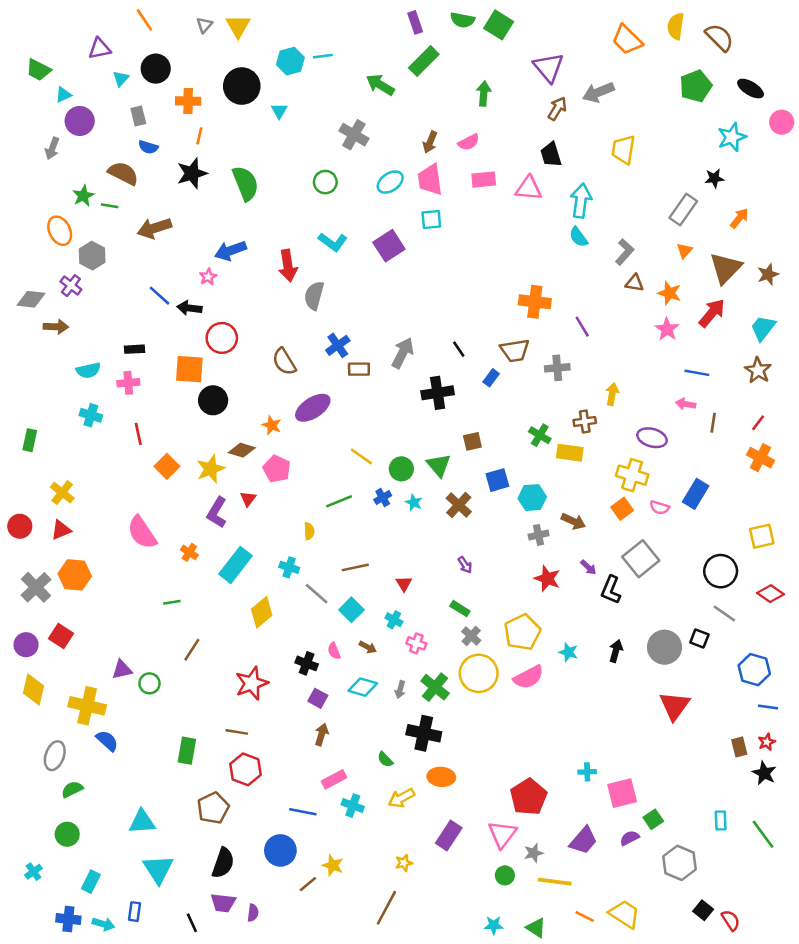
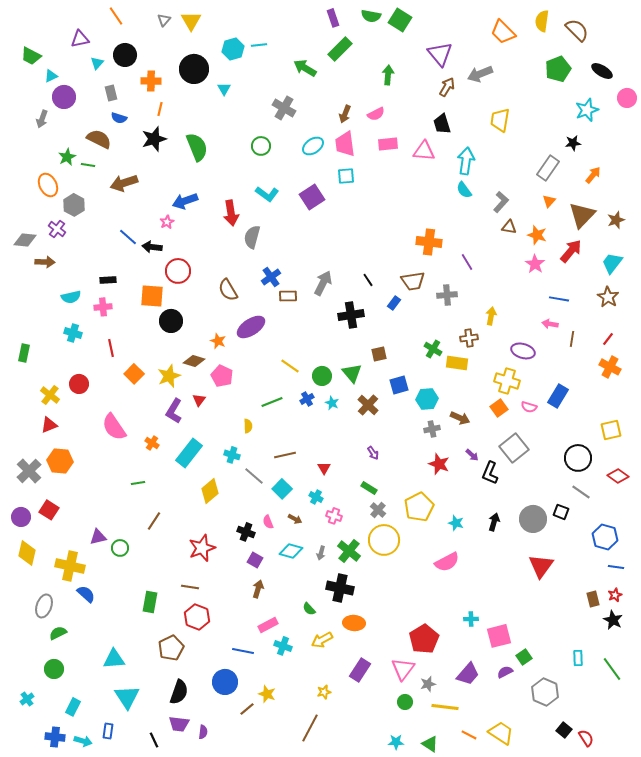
red circle: (20, 526) -> (79, 384), moved
pink semicircle: (529, 677) -> (447, 562), moved

